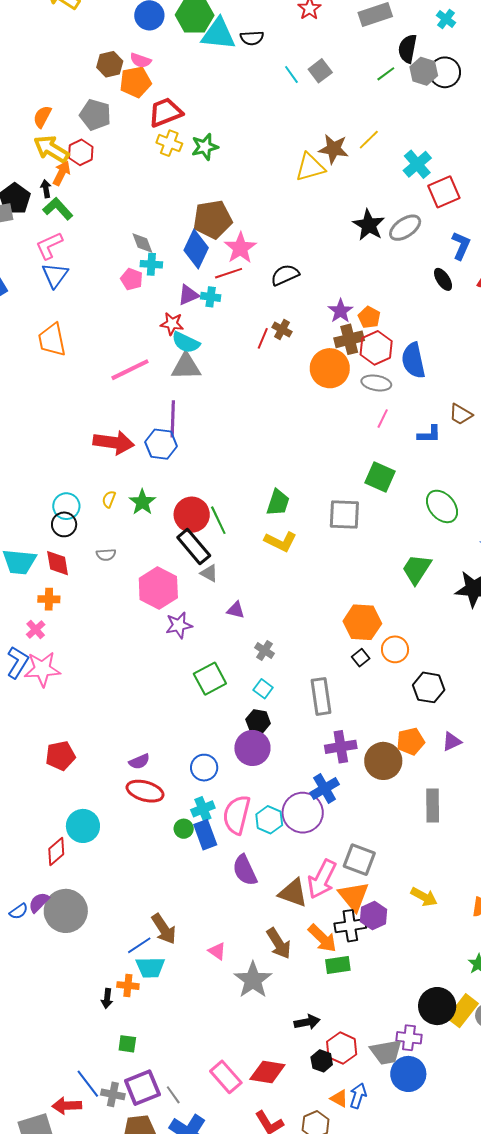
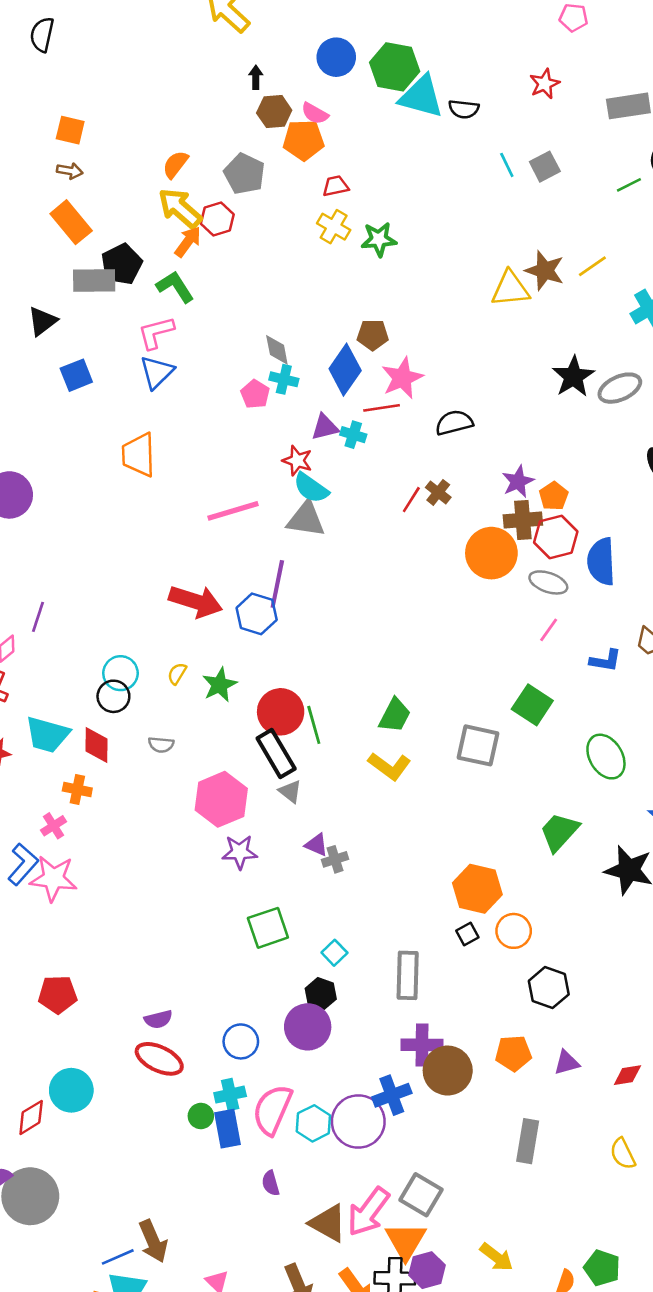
red trapezoid: (165, 112) -> (336, 186), size x0.6
black arrow: (46, 189) -> (256, 77), moved
brown pentagon: (213, 219) -> (373, 335), size x0.6
gray cross: (265, 650) -> (335, 859), moved, turned 30
brown circle: (383, 761) -> (448, 1071), moved
purple semicircle: (245, 870) -> (271, 1183), size x0.6

